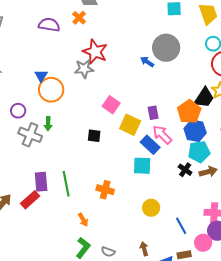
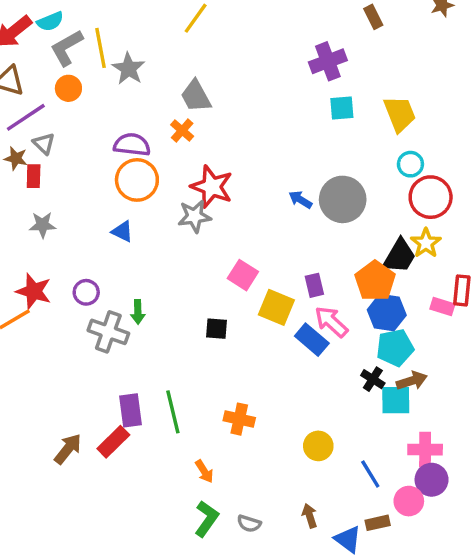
gray circle: (166, 48) -> (343, 199), moved
blue triangle: (41, 76) -> (122, 231), turned -32
orange circle: (51, 90) -> (137, 180), moved
cyan square: (142, 166) -> (396, 400), moved

